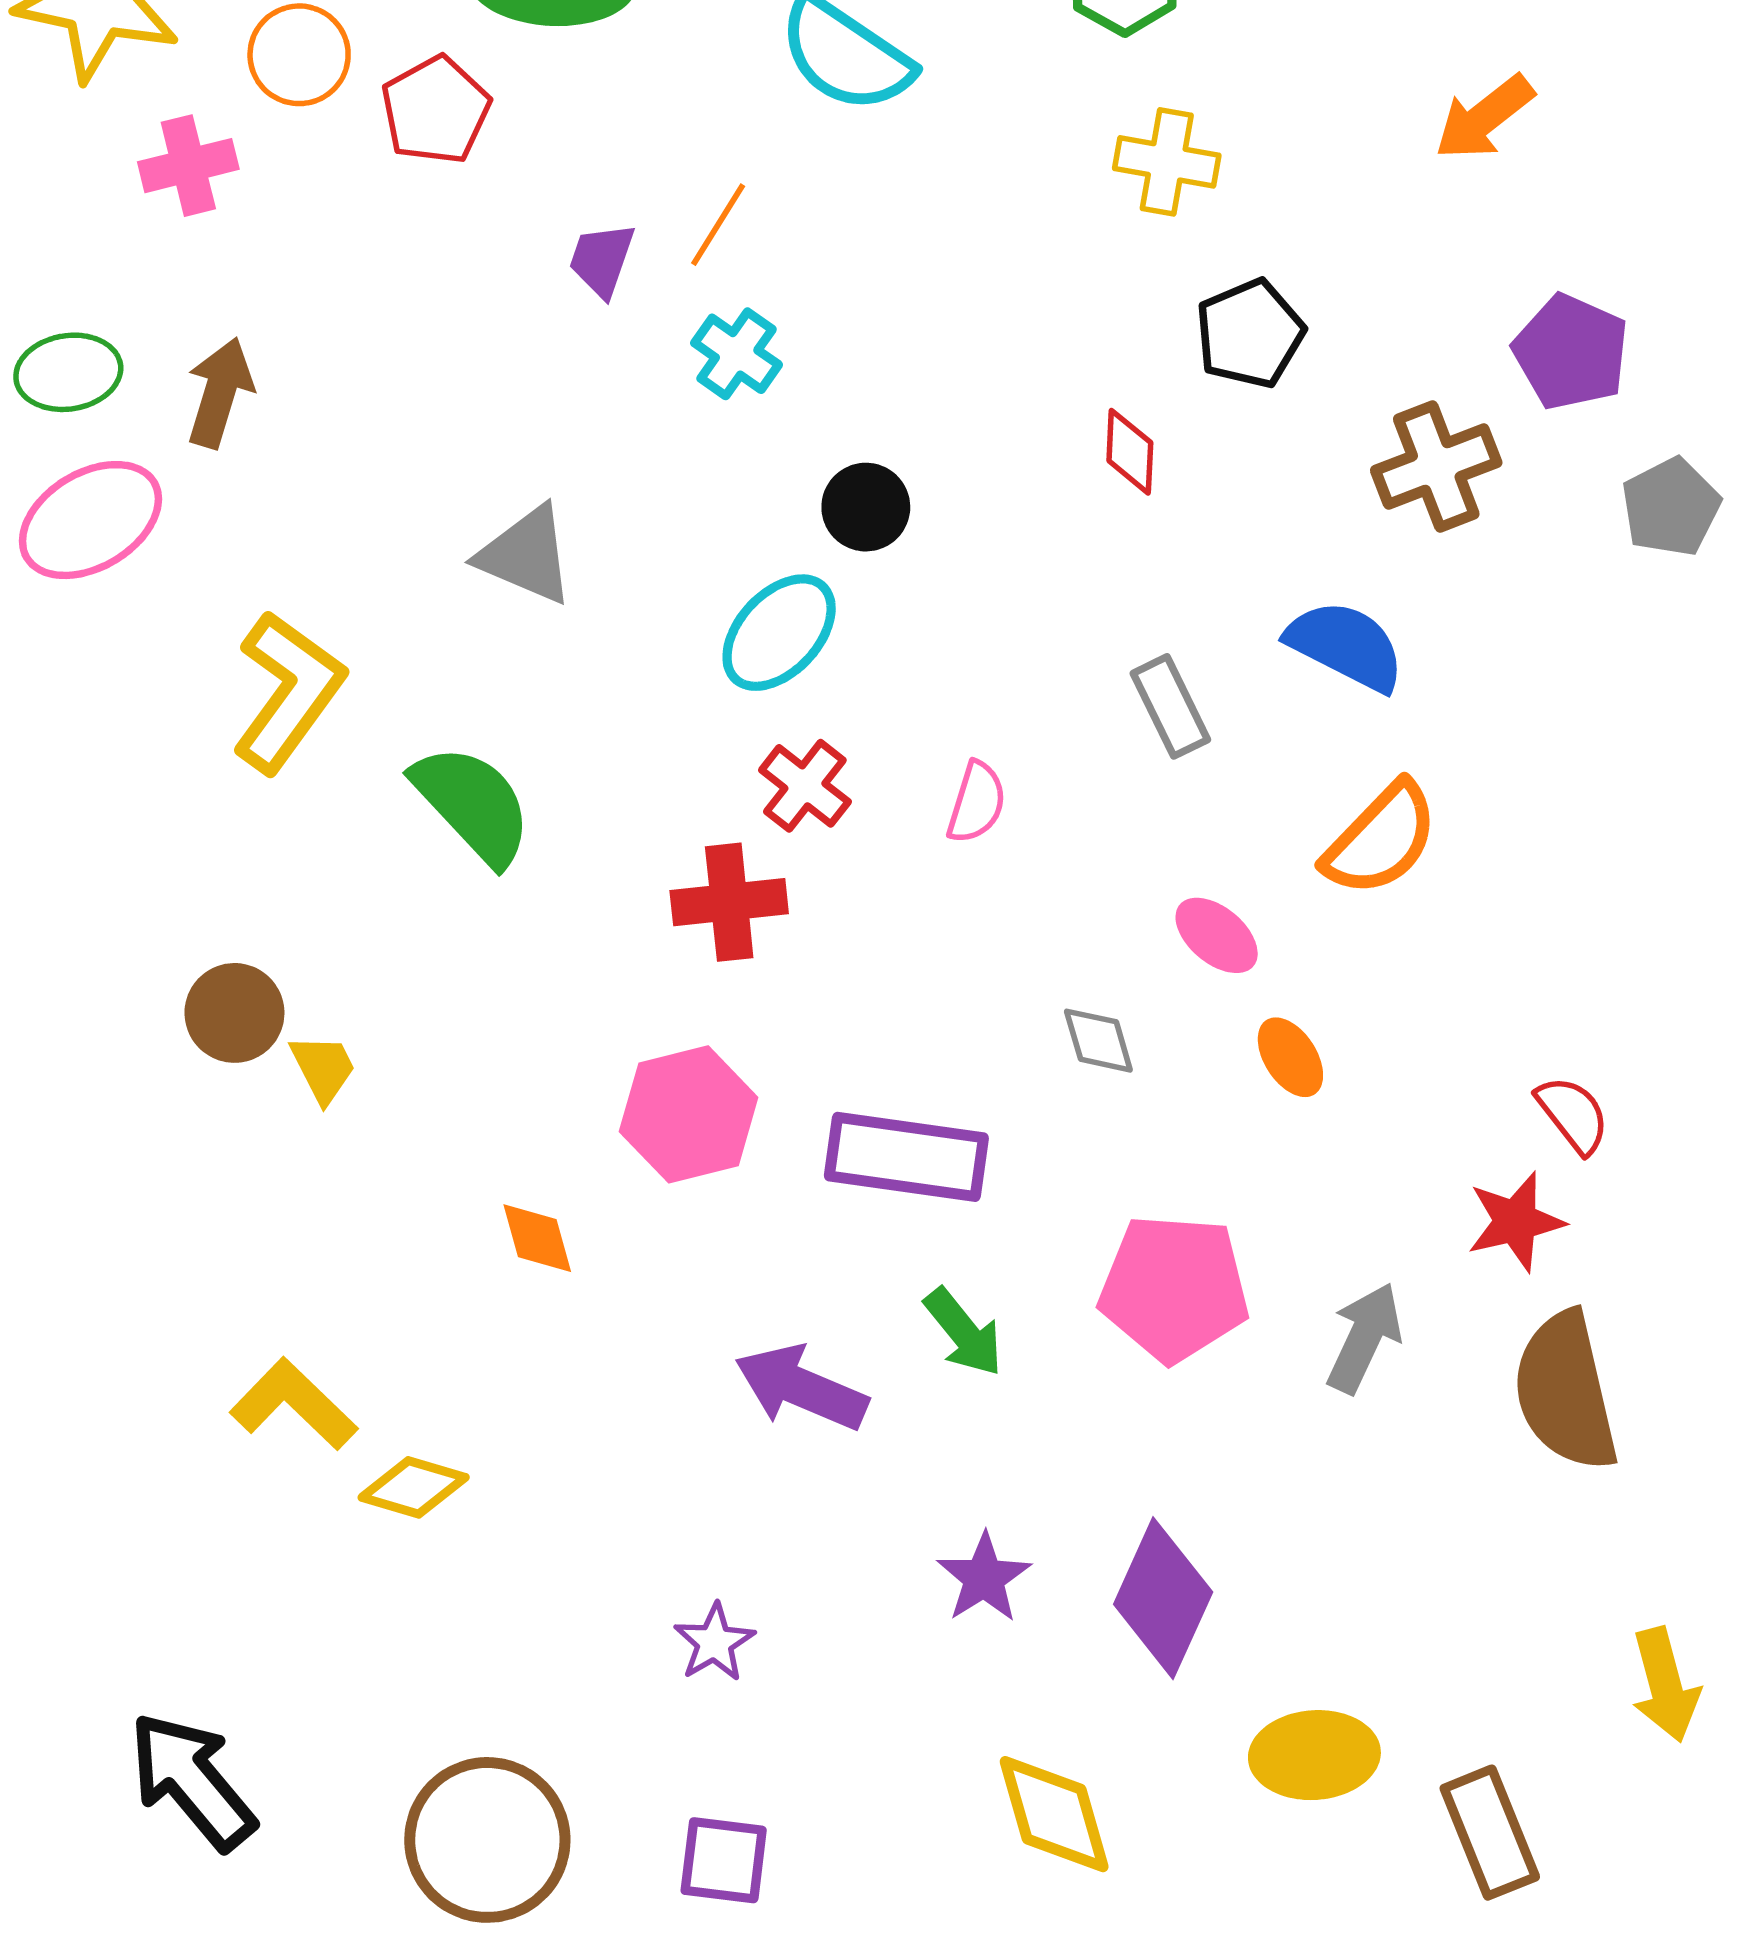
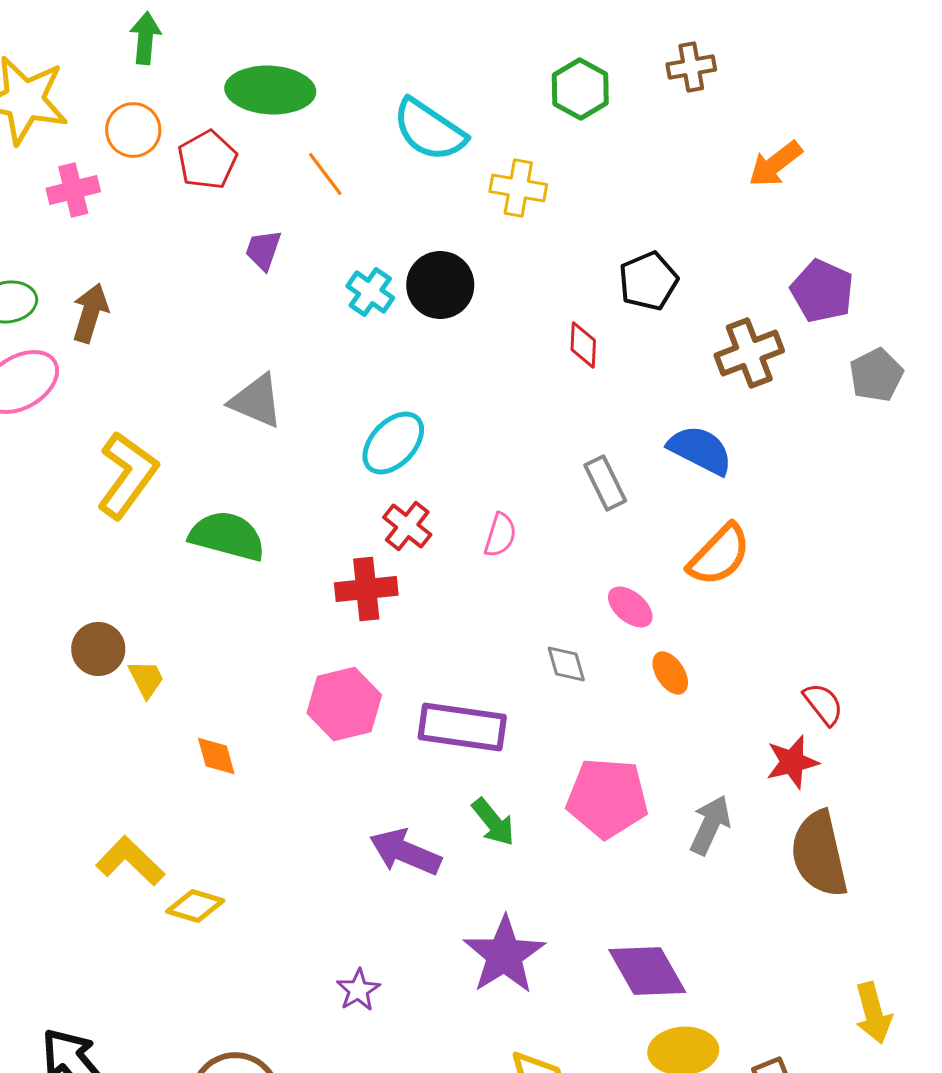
yellow cross: (1167, 162) -> (518, 188), moved
orange line: (718, 225) -> (325, 174), moved, turned -69
purple trapezoid: (602, 260) -> (263, 250), moved
black circle: (866, 507) -> (440, 285), moved, size x1.4
green semicircle: (473, 804) -> (227, 536), turned -32
orange diamond: (537, 1238) -> (216, 756), moved
purple star: (984, 1578) -> (504, 955), size x1.6
purple diamond: (1163, 1598) -> (647, 971), moved, turned -54

